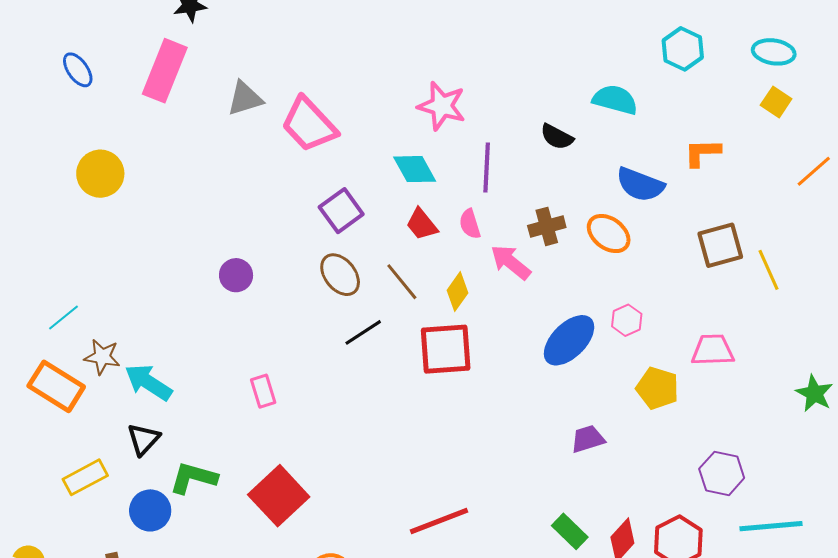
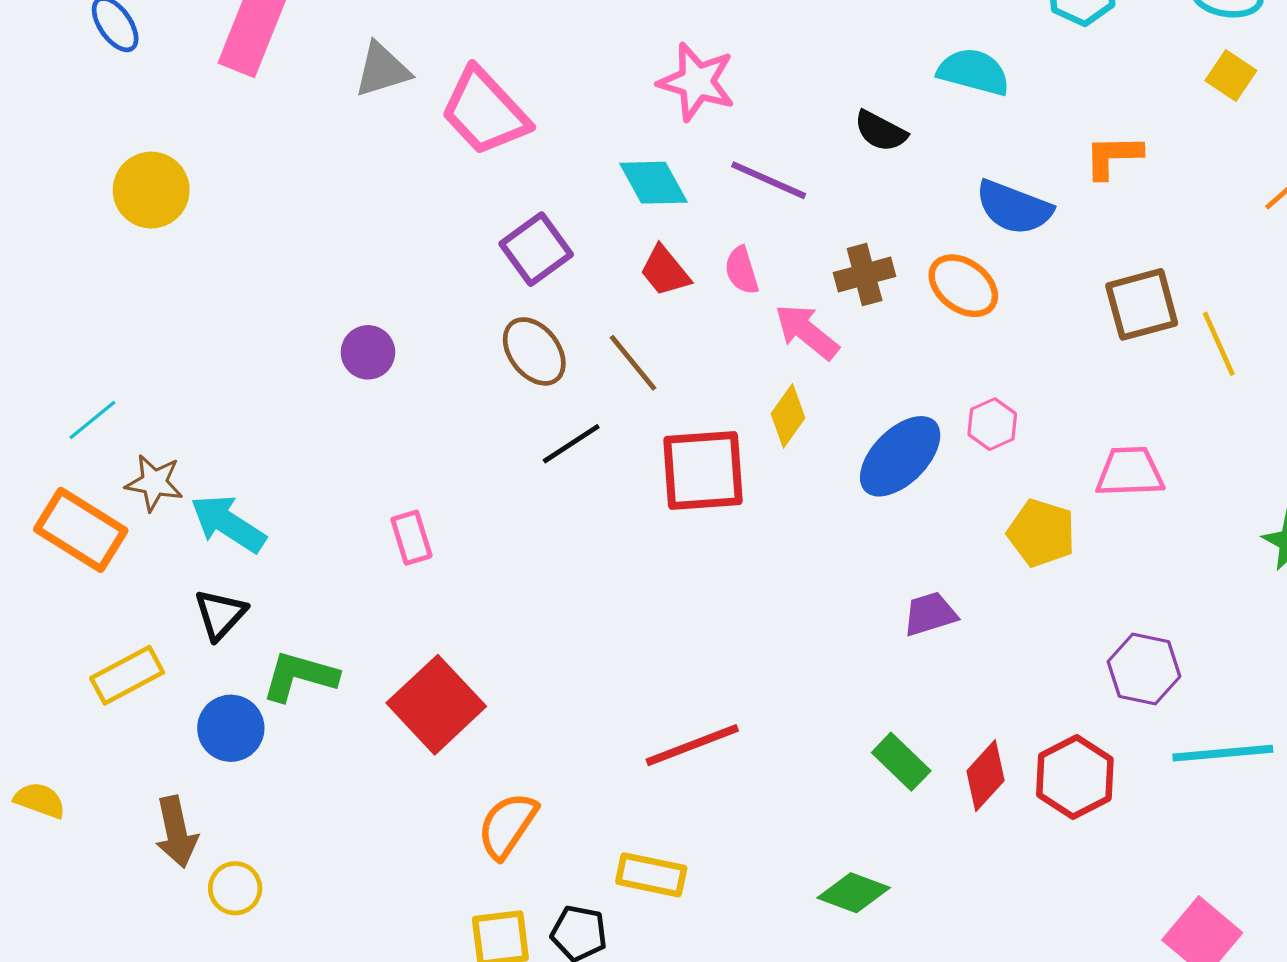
purple line: (487, 167) -> (769, 180), turned -69
yellow diamond: (458, 292) -> (788, 416), moved

